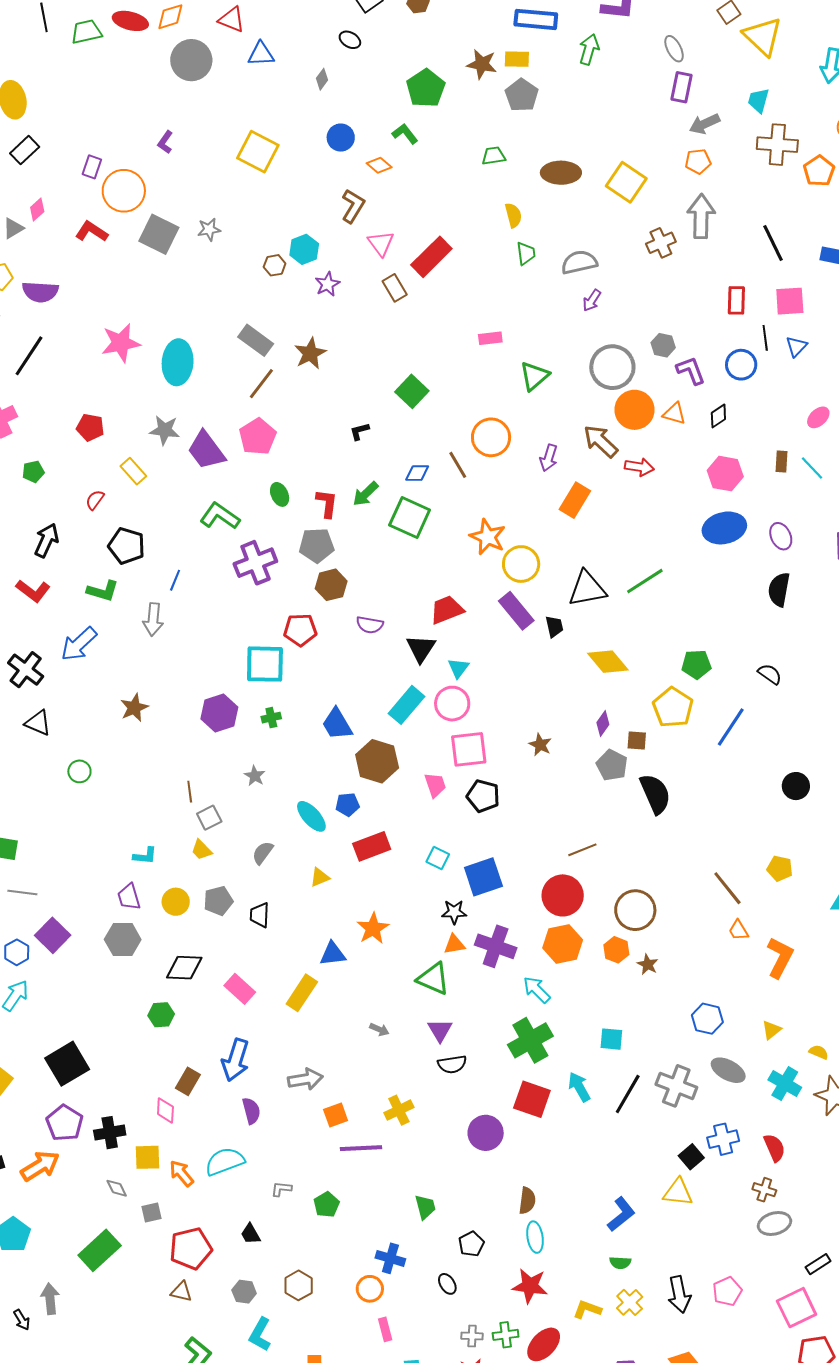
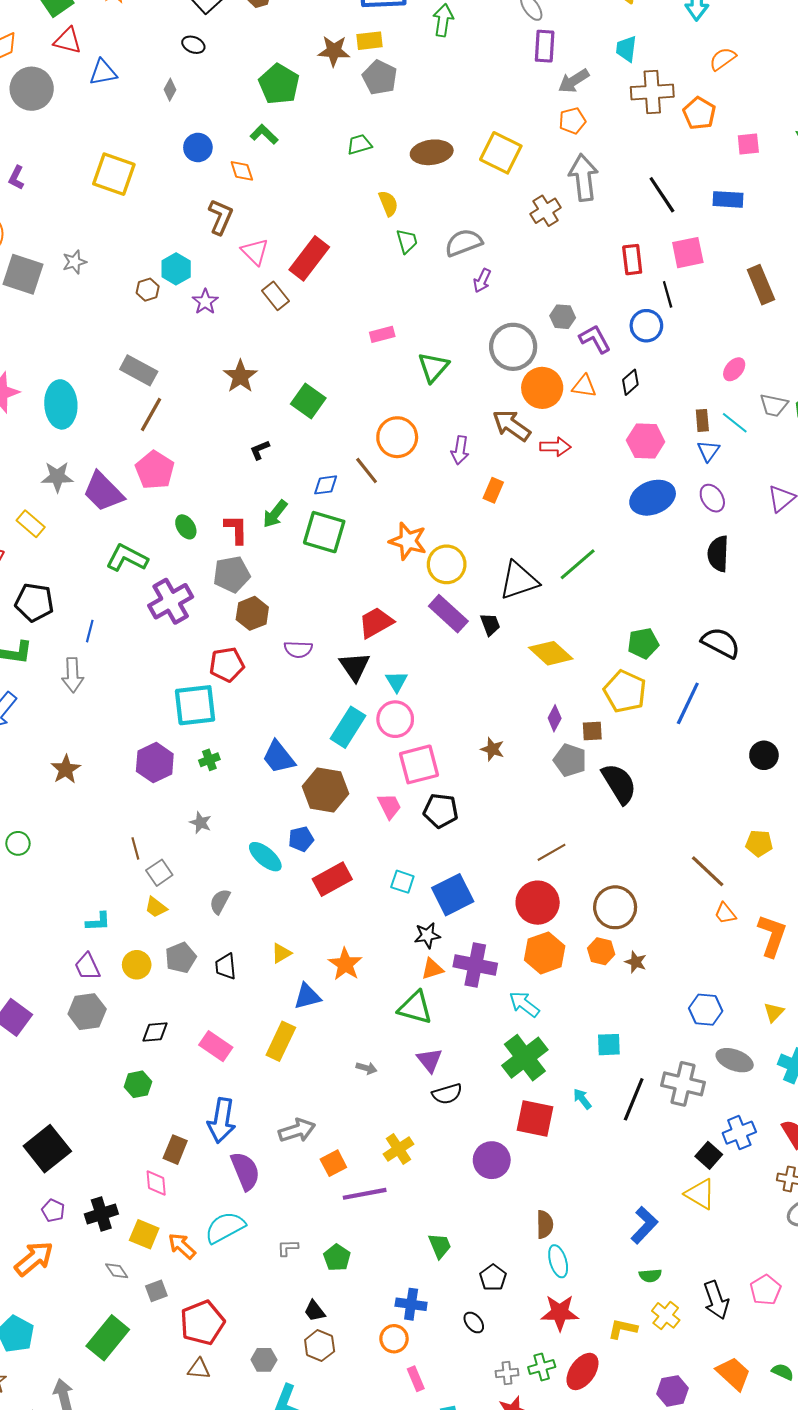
orange diamond: (379, 165) -> (242, 171), turned 40
blue triangle: (796, 346) -> (708, 451), moved
brown star: (310, 353) -> (240, 376), moved
orange rectangle: (575, 500) -> (493, 490), size x0.7
black semicircle: (770, 674) -> (721, 643), size x1.5
yellow triangle: (320, 877) -> (281, 953), moved
black diamond: (184, 968) -> (155, 1032), size x0.7
cyan arrow: (579, 1087) -> (582, 1099), size x0.7
purple semicircle: (251, 1111) -> (245, 1171), size x1.4
purple pentagon: (65, 1123) -> (53, 1211), size x0.6
yellow square: (147, 1157) -> (144, 1234), turned 32
yellow triangle: (678, 1192) -> (700, 1194), turned 32
black trapezoid: (250, 1234) -> (315, 1311), moved

